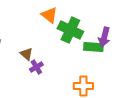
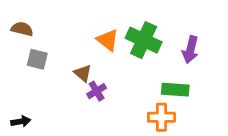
orange triangle: (49, 15) -> (108, 40), moved
green rectangle: (93, 47) -> (175, 90), moved

